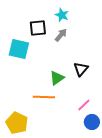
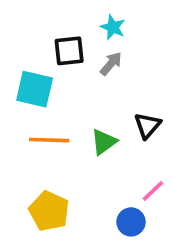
orange line: (44, 97) -> (49, 140), moved
blue circle: (92, 122) -> (131, 222), moved
yellow pentagon: (17, 123) -> (49, 211), moved

